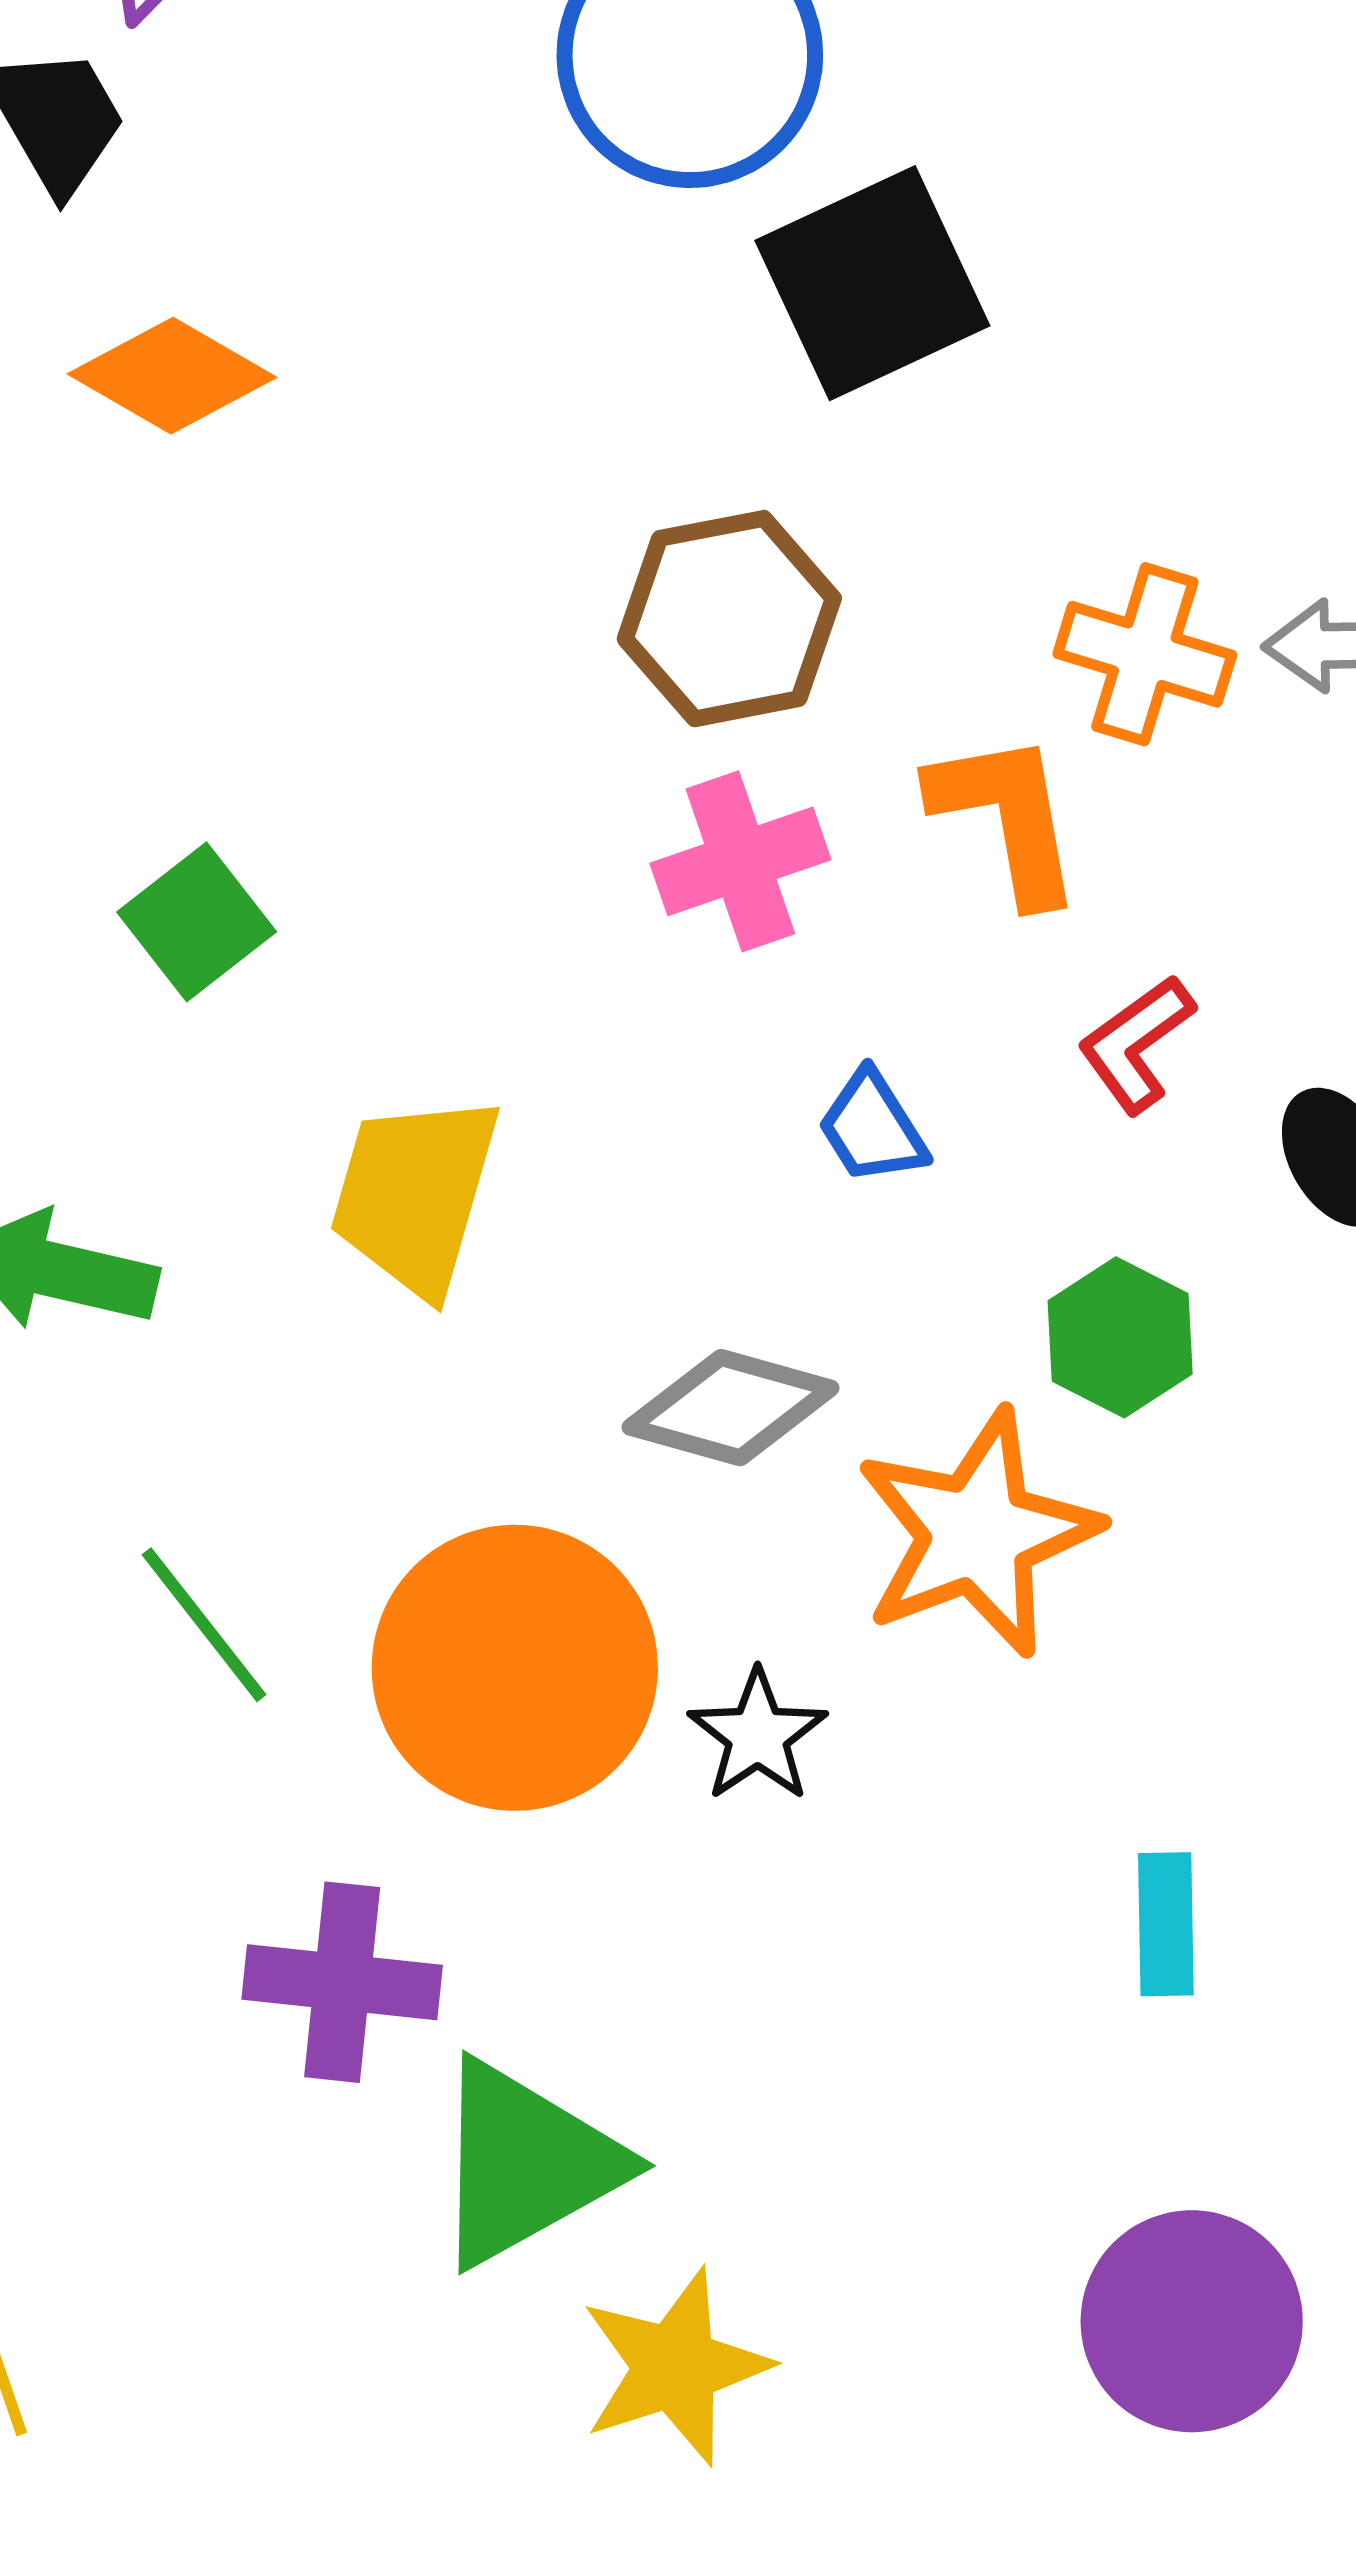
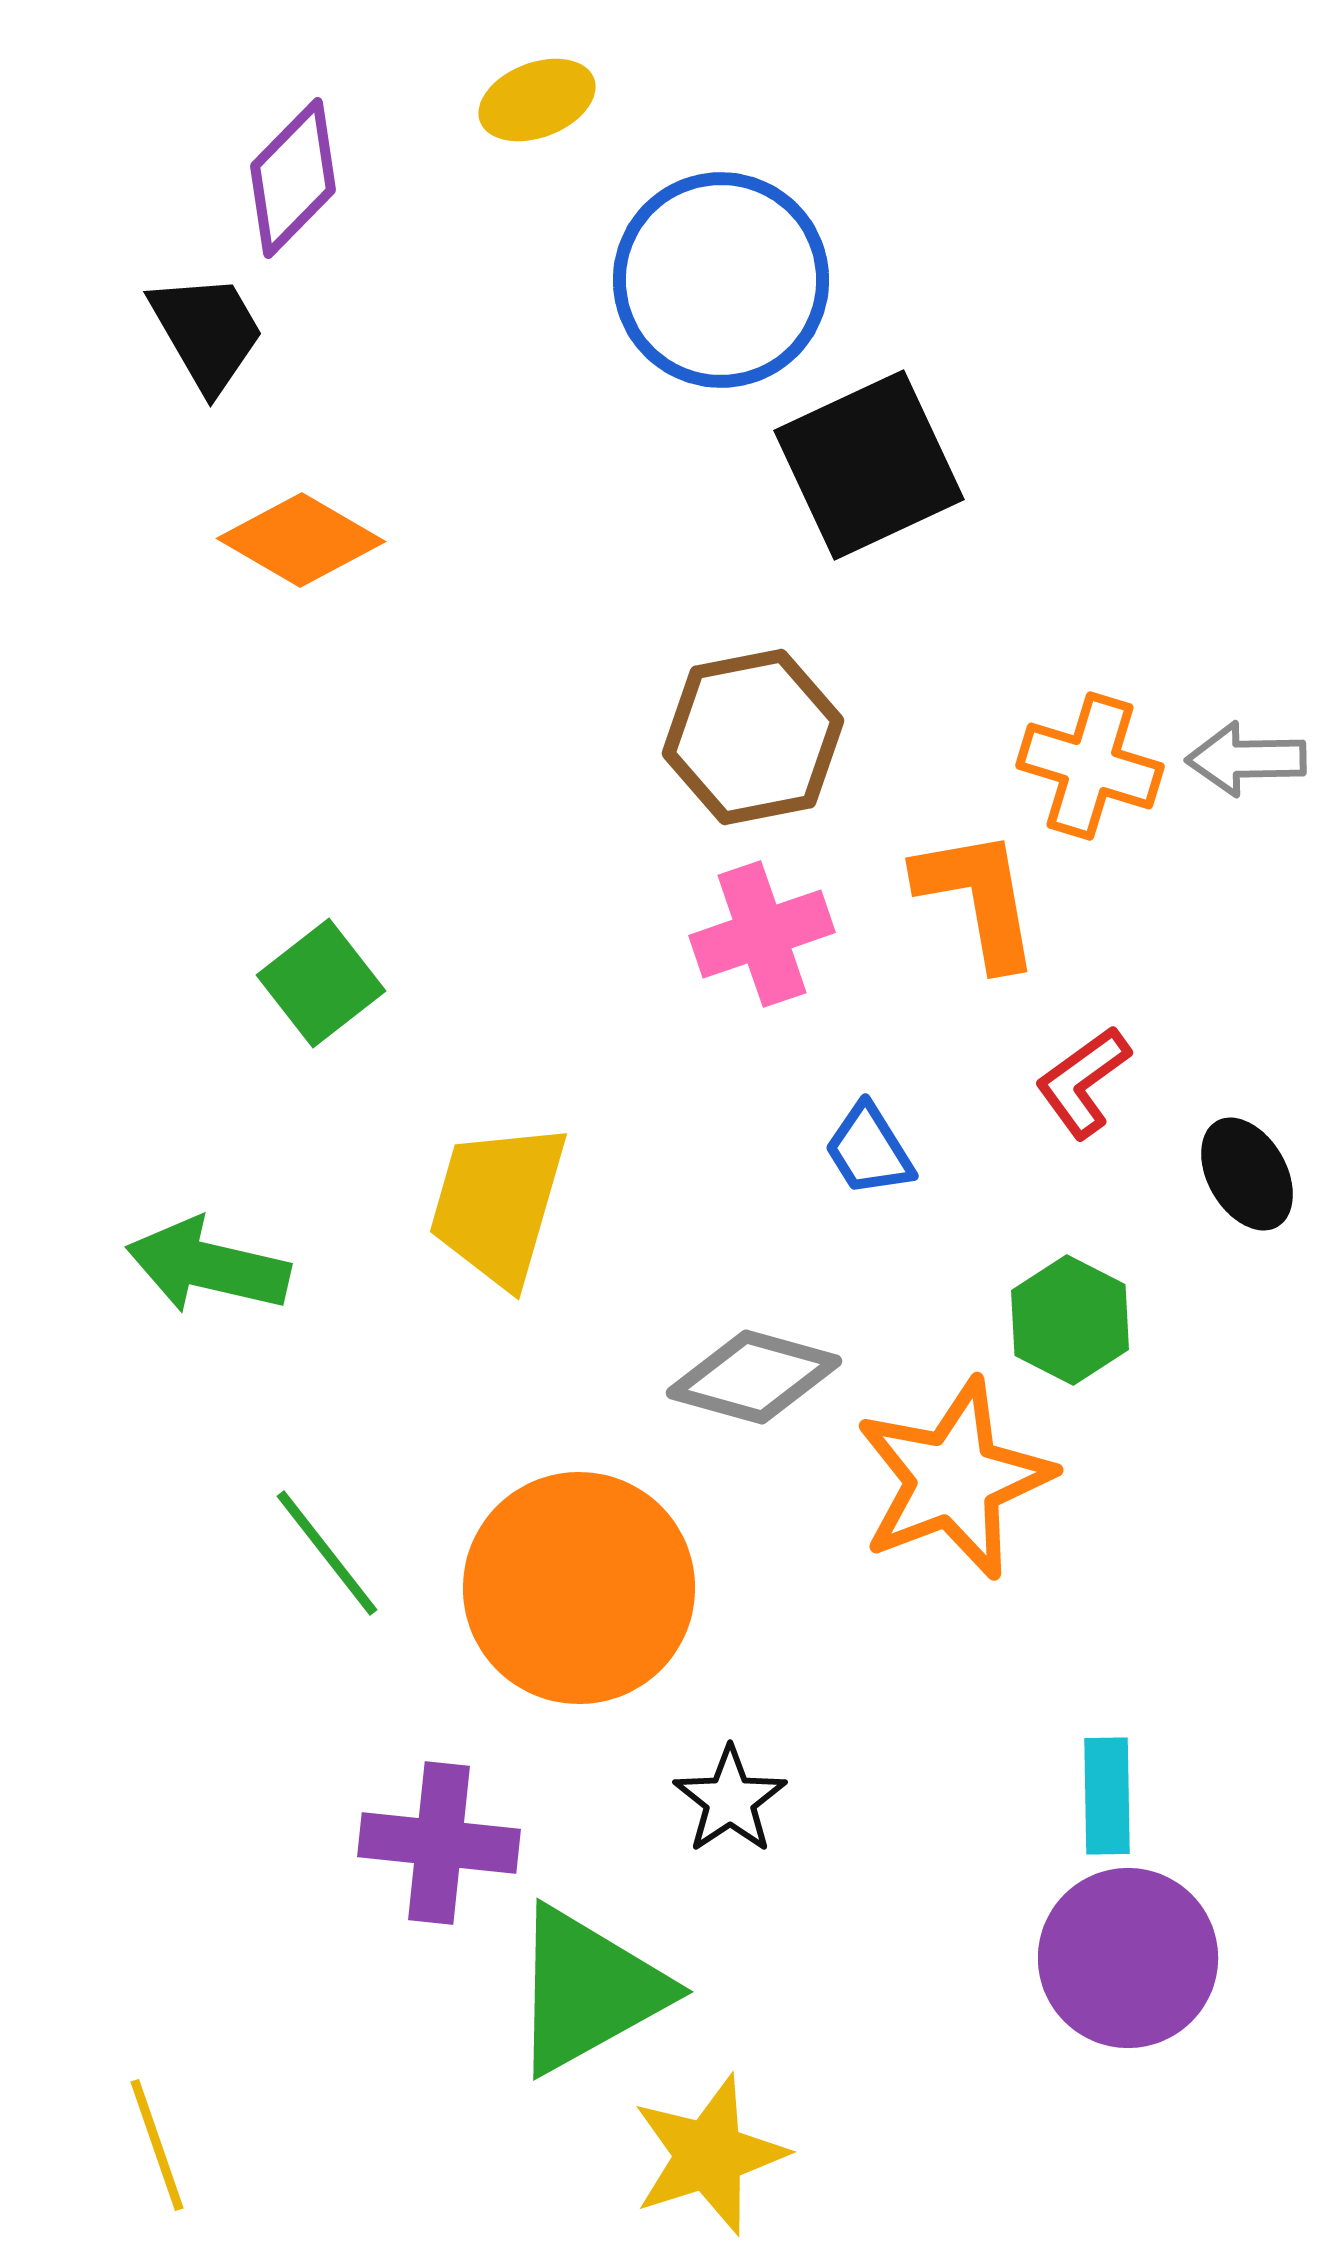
black star: (758, 1736) -> (730, 1800), moved
purple circle: (1192, 2321) -> (1128, 1958), moved

